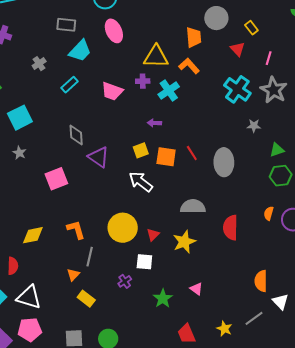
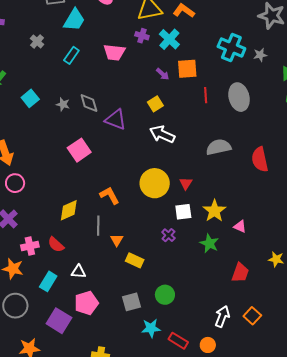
purple cross: (143, 81) -> (142, 36), turned 32
cyan cross: (237, 89) -> (231, 48), moved
cyan square: (20, 118) -> (30, 98), size x0.7
purple arrow: (154, 123) -> (163, 74), turned -128
gray star: (19, 153) -> (63, 104), moved
red line: (192, 153) -> (206, 95), turned 42
orange square: (166, 157) -> (187, 69), moved
yellow star: (184, 242) -> (214, 211), moved
gray line: (90, 257) -> (98, 226), moved
red semicircle: (13, 266) -> (56, 245), turned 144
white triangle: (29, 297) -> (78, 272), size x0.6
red trapezoid: (186, 334) -> (240, 273), turned -125

